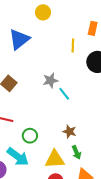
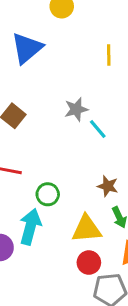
cyan arrow: (18, 157) -> (30, 227), turned -110

